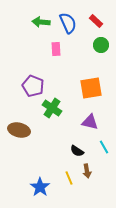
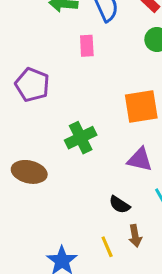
purple pentagon: (33, 86) -> (32, 85), moved
green cross: (52, 108) -> (81, 138), turned 30

